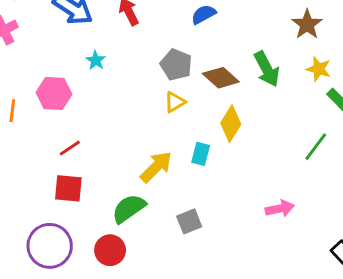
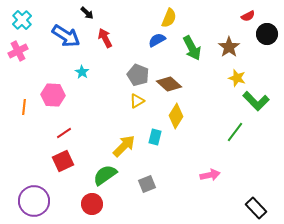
green arrow: (267, 69) -> (192, 48), moved
red square: (68, 188) -> (63, 161), turned -30
purple circle: (50, 246) -> (34, 201), moved

